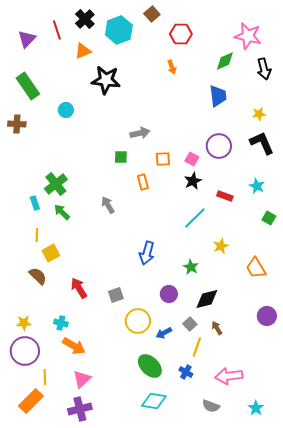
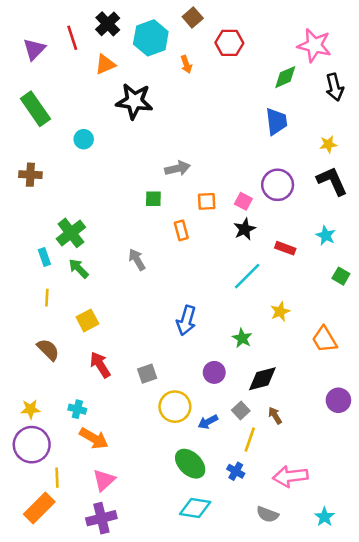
orange arrow: (172, 67) -> (186, 64), moved
brown cross: (17, 124) -> (30, 175), moved
yellow square: (51, 253) -> (87, 320), moved

